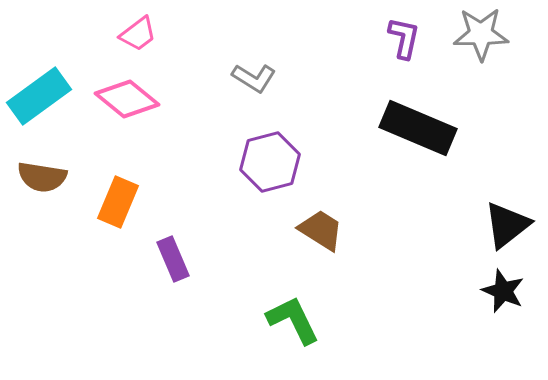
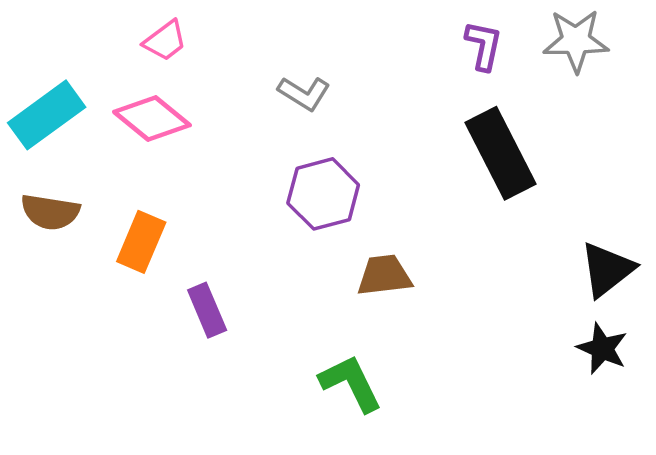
black rectangle: (418, 128) -> (500, 153), turned 40
brown trapezoid: (321, 230) -> (384, 275), turned -39

